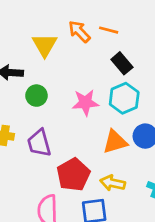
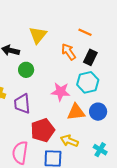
orange arrow: (79, 32) -> (69, 52), moved
black rectangle: (122, 63) -> (90, 57), turned 56
pink star: (85, 102) -> (61, 92), moved

